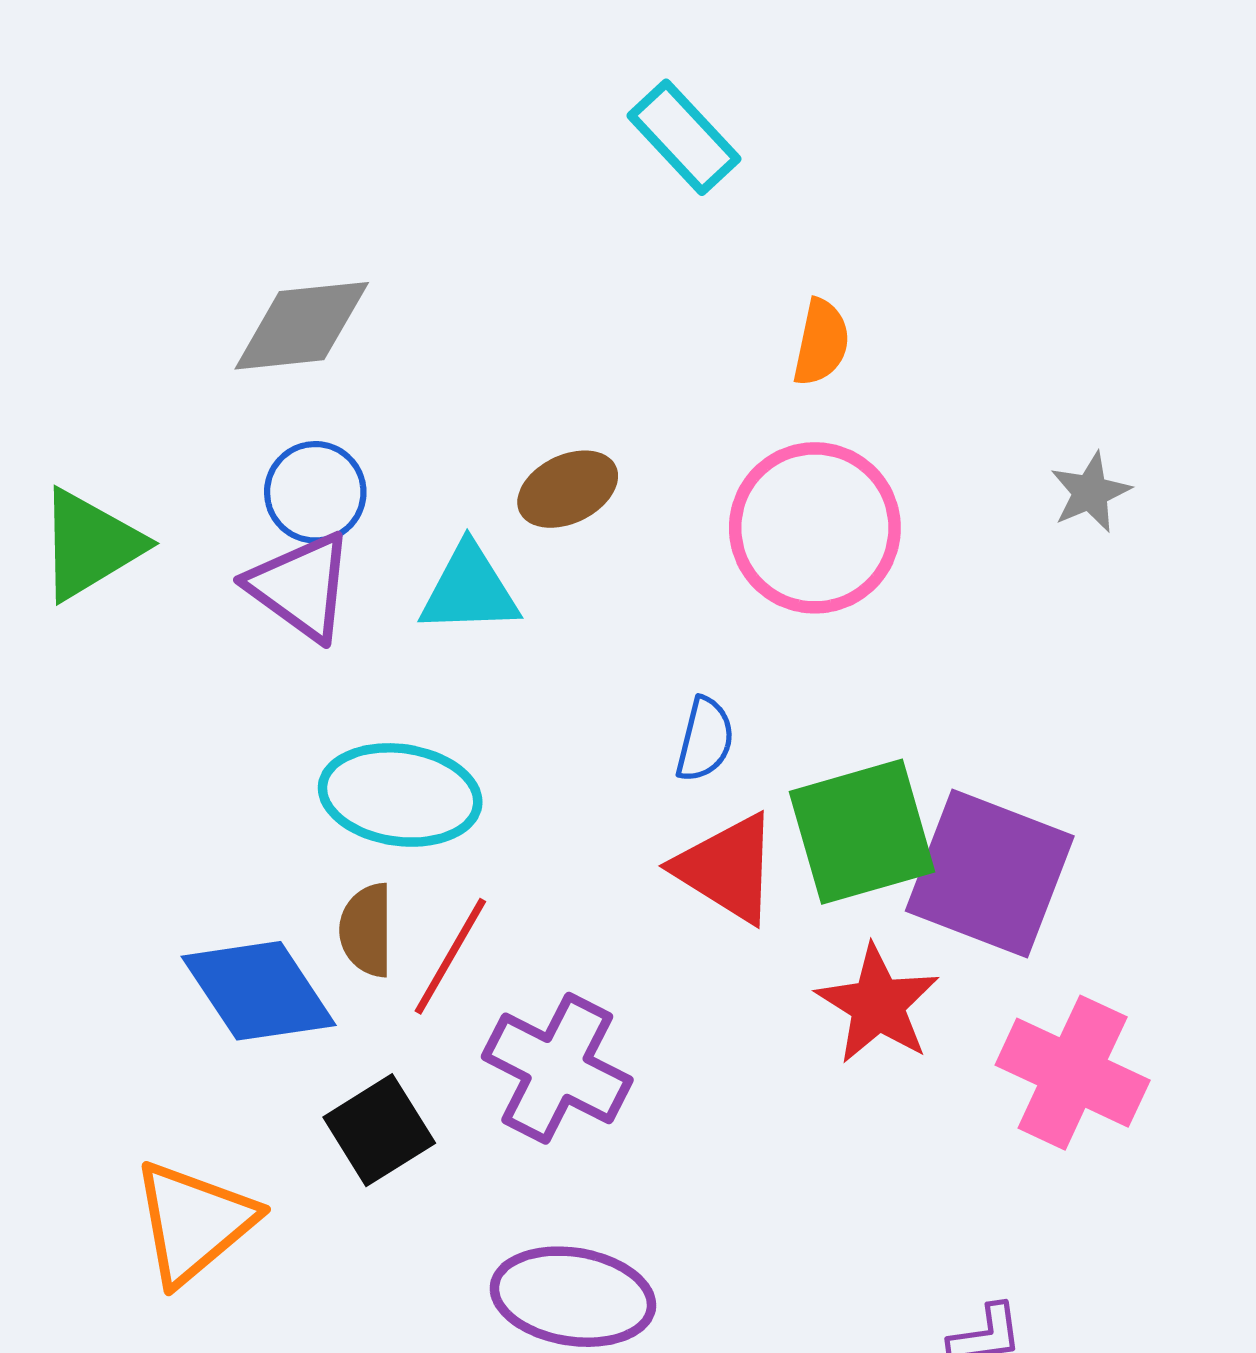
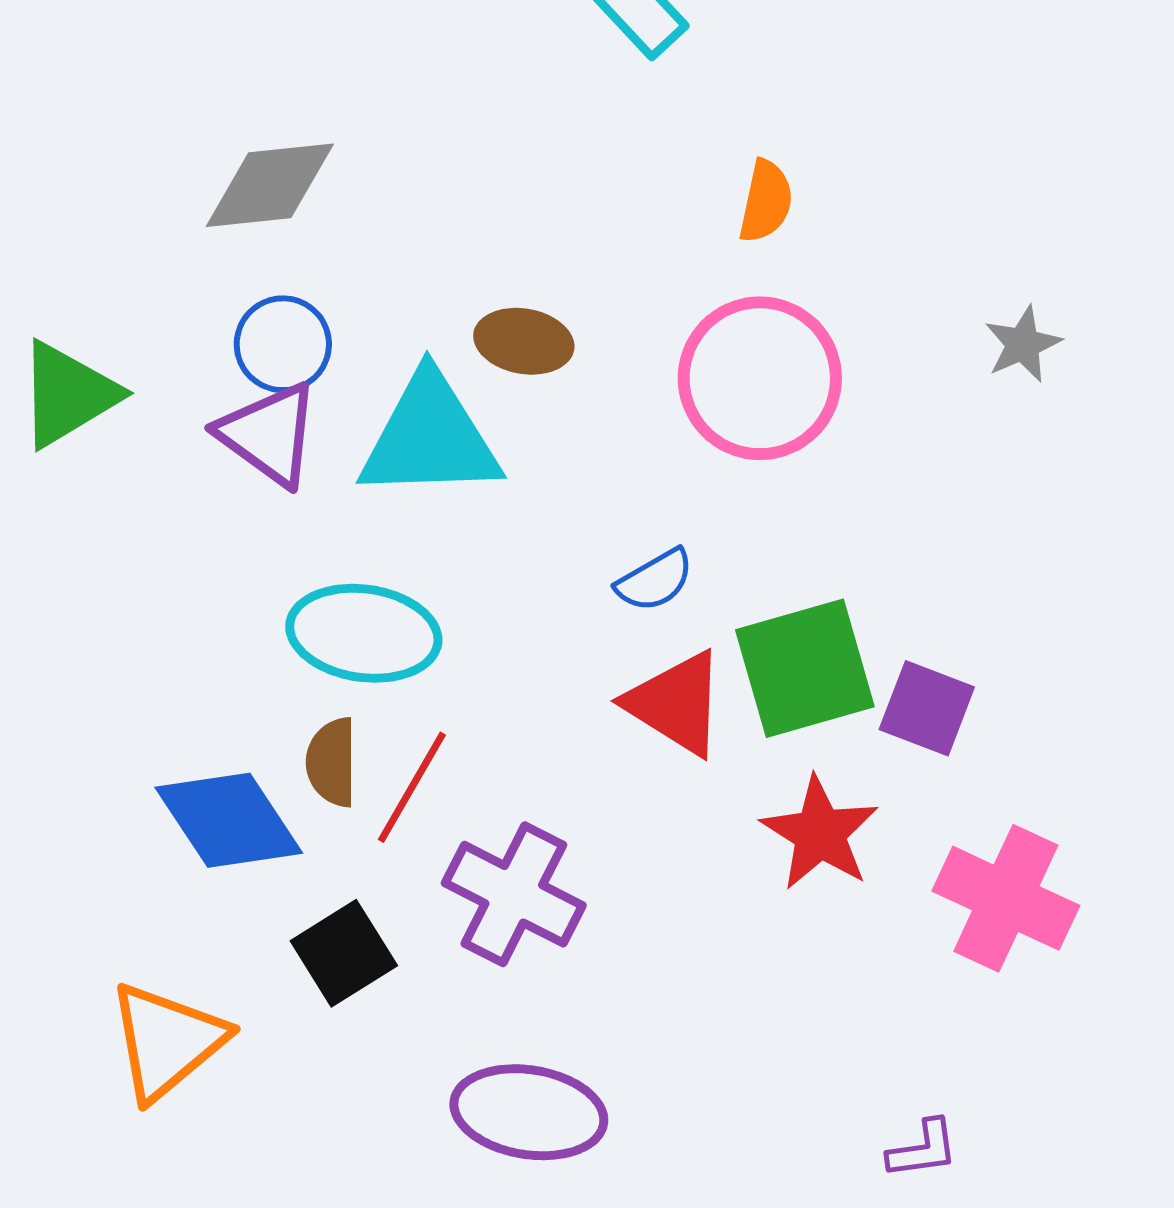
brown ellipse: (568, 489) -> (524, 341), turned 36
cyan triangle: (469, 590) -> (430, 437), size x1.5
blue semicircle: (705, 739) -> (655, 580), turned 46
purple square: (990, 874) -> (927, 708), size x0.6

